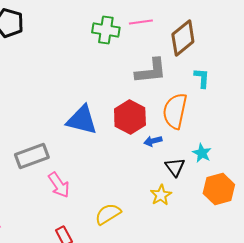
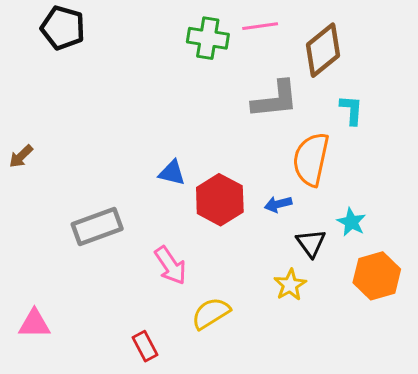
red hexagon: (130, 117) -> (220, 200), moved
blue triangle: (82, 120) -> (172, 173), size x0.6
pink arrow: (59, 185) -> (170, 265), moved

